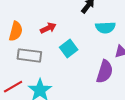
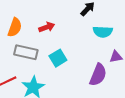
cyan square: (69, 49) -> (58, 58), moved

